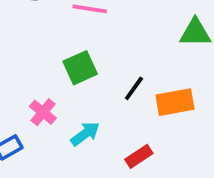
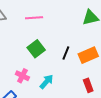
red rectangle: (139, 156) -> (88, 85), moved, turned -64

